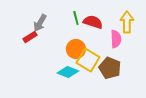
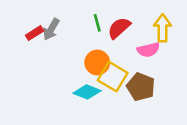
red semicircle: (93, 22) -> (119, 28), turned -60
red rectangle: (30, 37) -> (35, 33), moved
pink semicircle: (116, 39) -> (148, 50), turned 78

